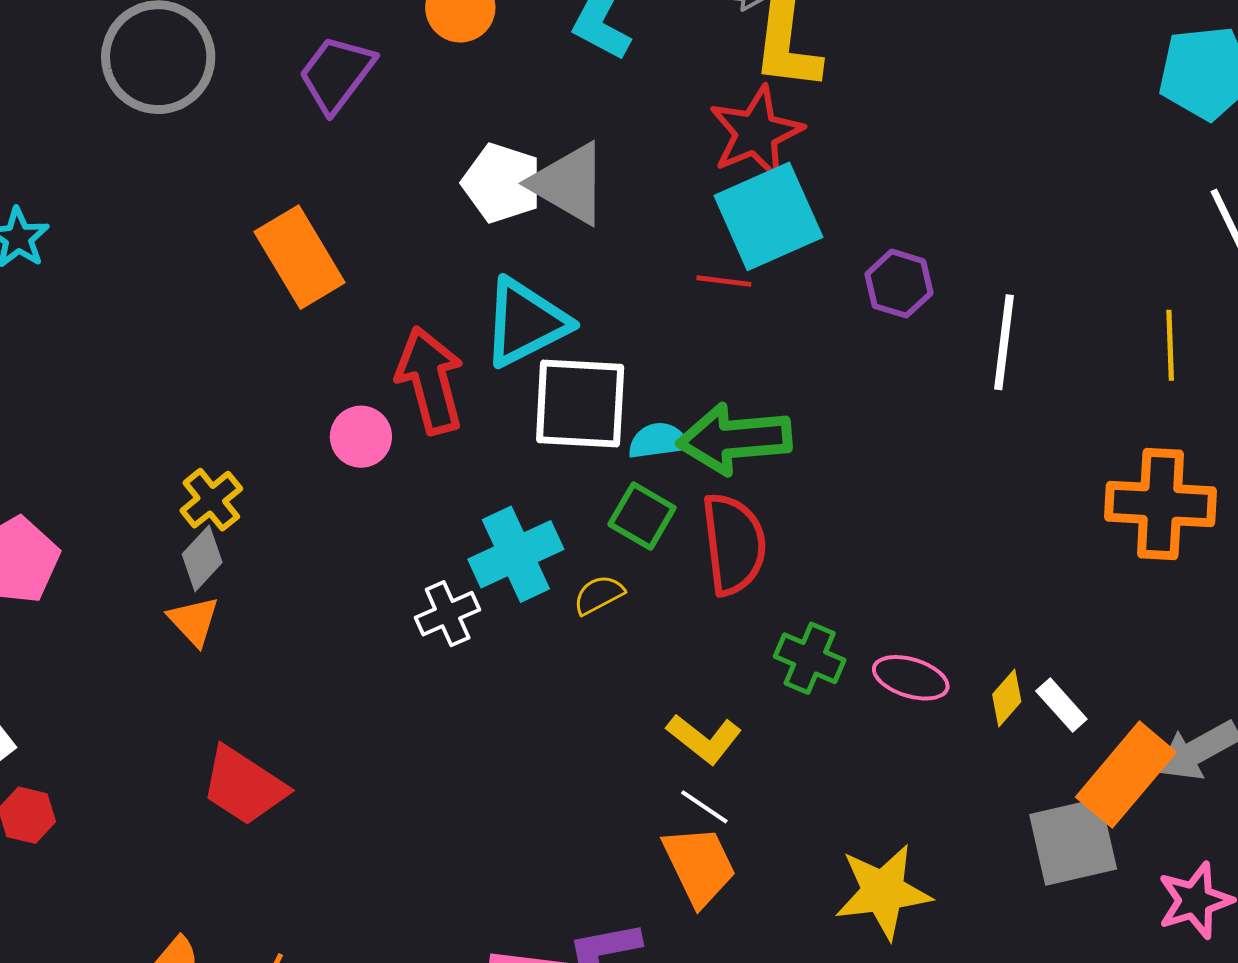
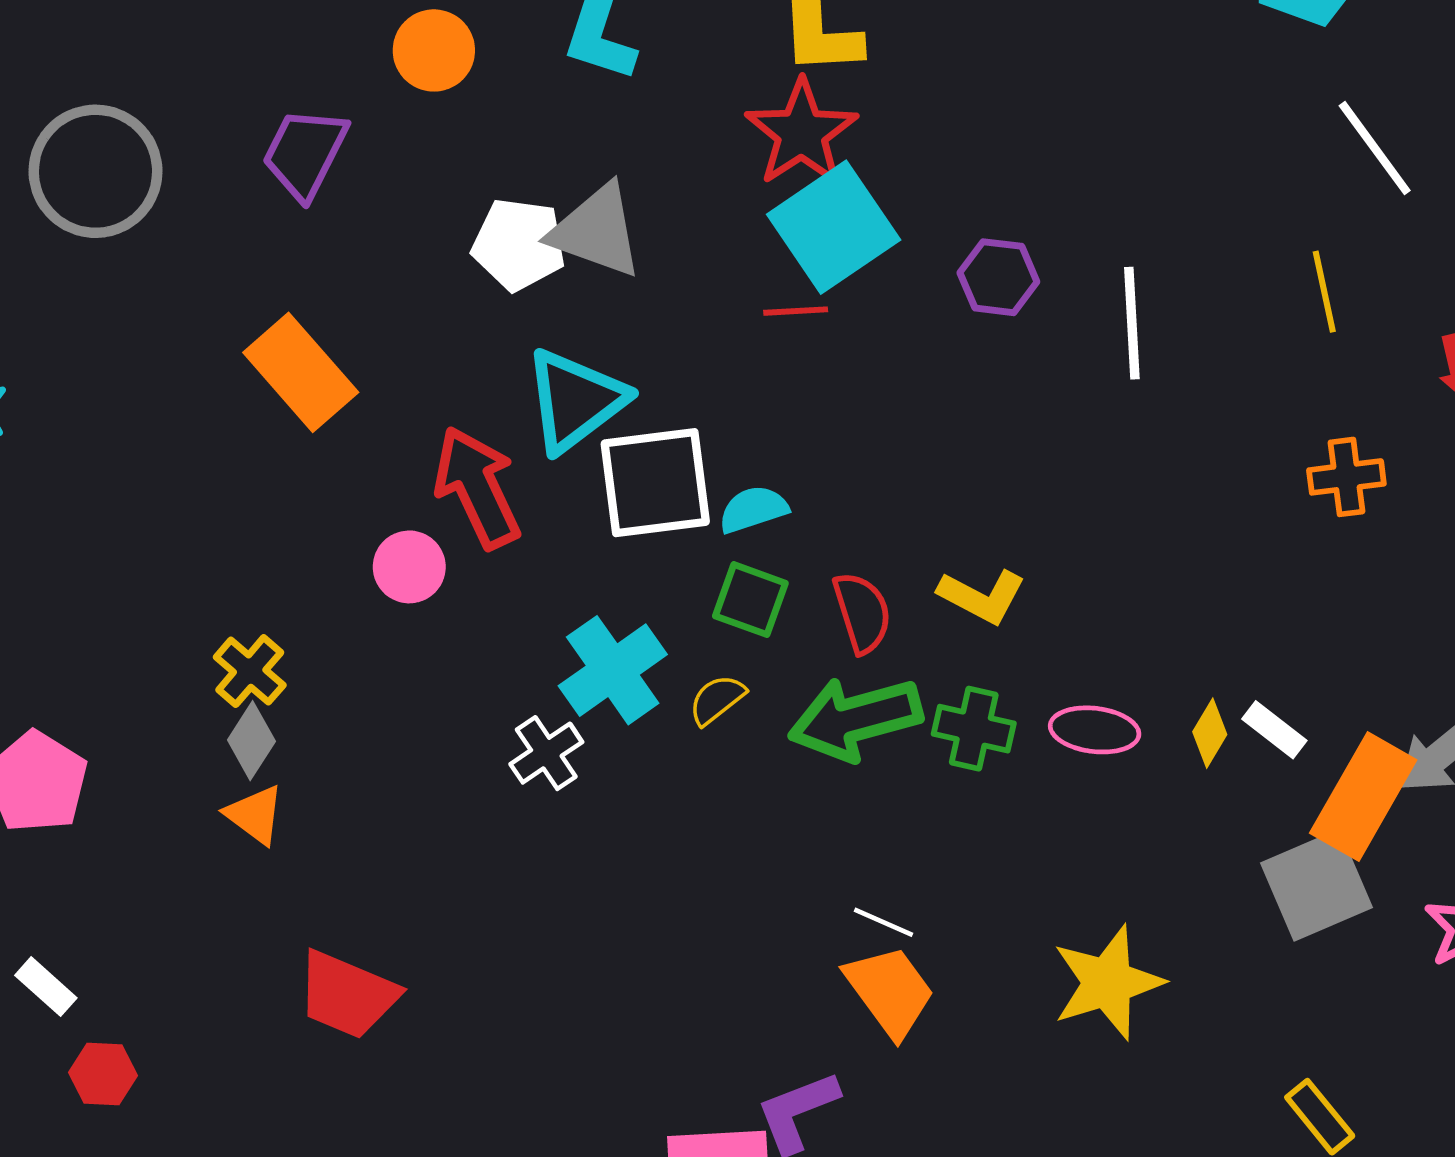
green arrow: (734, 439) -> (855, 719), moved
orange cross: (1160, 504) -> (1346, 477), size x0.6
red semicircle: (734, 544) -> (862, 613), size x0.7
yellow L-shape: (704, 739) -> (982, 596), moved

